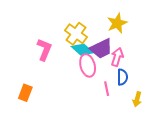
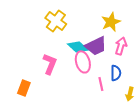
yellow cross: (76, 34) -> (56, 21), moved
pink L-shape: (44, 50) -> (50, 64), moved
pink arrow: (117, 57) -> (121, 46), moved

